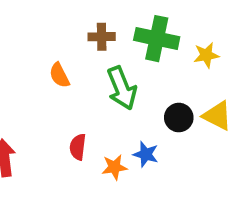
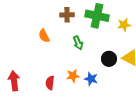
green arrow: (122, 88) -> (78, 43), size x0.6
red semicircle: (78, 147) -> (50, 83), moved
orange star: (114, 167) -> (73, 76), moved

